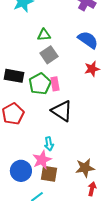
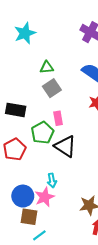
green pentagon: (40, 84) -> (43, 133), moved
blue circle: (21, 171) -> (23, 196), moved
brown square: (49, 174) -> (29, 217), moved

